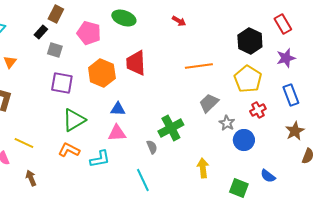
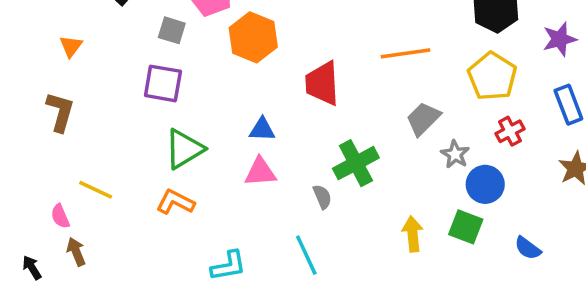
gray square: (55, 50) -> (172, 30), moved
red trapezoid: (136, 63) -> (322, 83), moved
orange hexagon: (102, 73) -> (253, 37), moved
cyan L-shape: (100, 159) -> (228, 266), moved
brown arrow: (31, 178) -> (76, 252), moved
green square: (239, 188) -> (466, 227), moved

